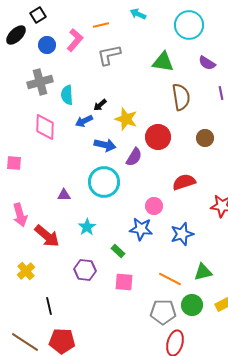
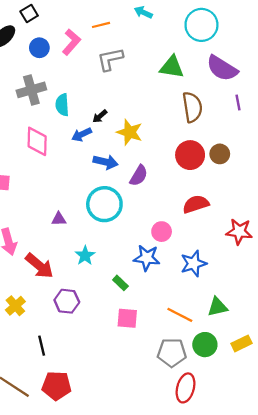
purple semicircle: (207, 63) -> (222, 68), size x1.6
red circle: (158, 137) -> (190, 155), moved
purple hexagon: (85, 270) -> (67, 301), moved

